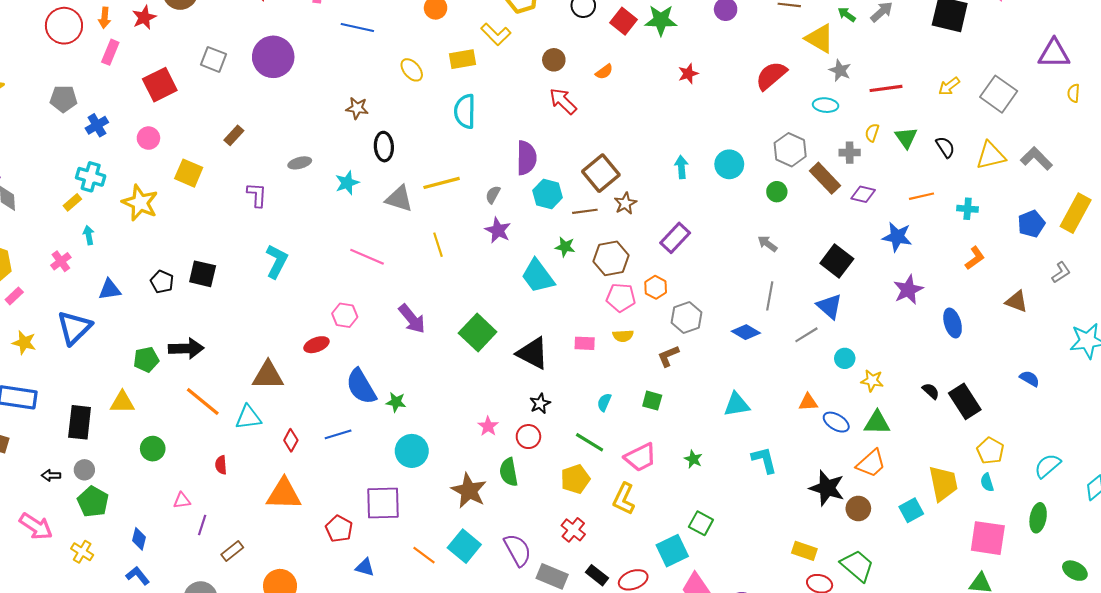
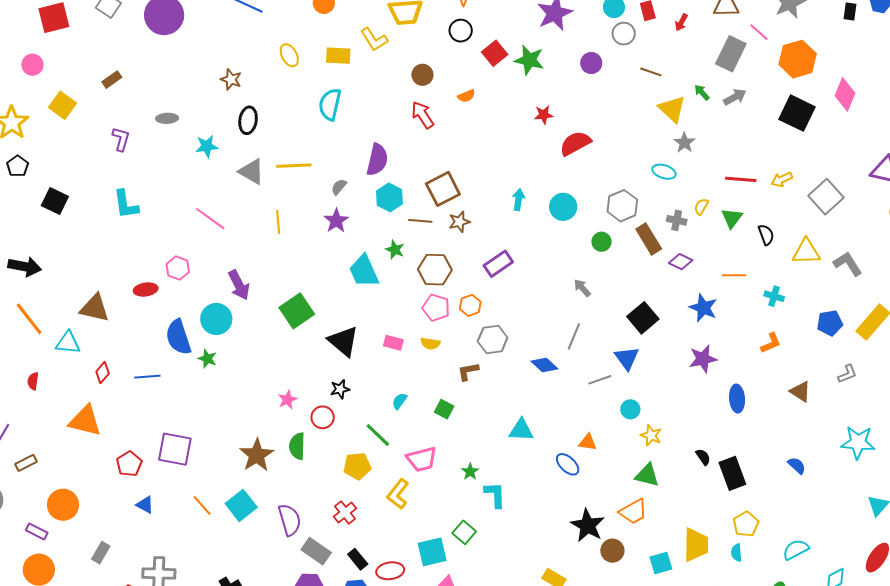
red semicircle: (771, 76) -> (575, 143), moved
red line: (886, 88) -> (741, 179), moved
cyan L-shape: (277, 261) -> (126, 204), turned 132
black pentagon: (162, 282) -> (18, 166), moved
blue ellipse: (836, 422) -> (568, 464), moved
cyan circle: (412, 451) -> (216, 319), moved
cyan L-shape: (764, 460) -> (495, 495), moved

